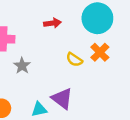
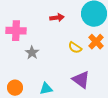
purple triangle: (62, 99) -> (81, 80), moved

